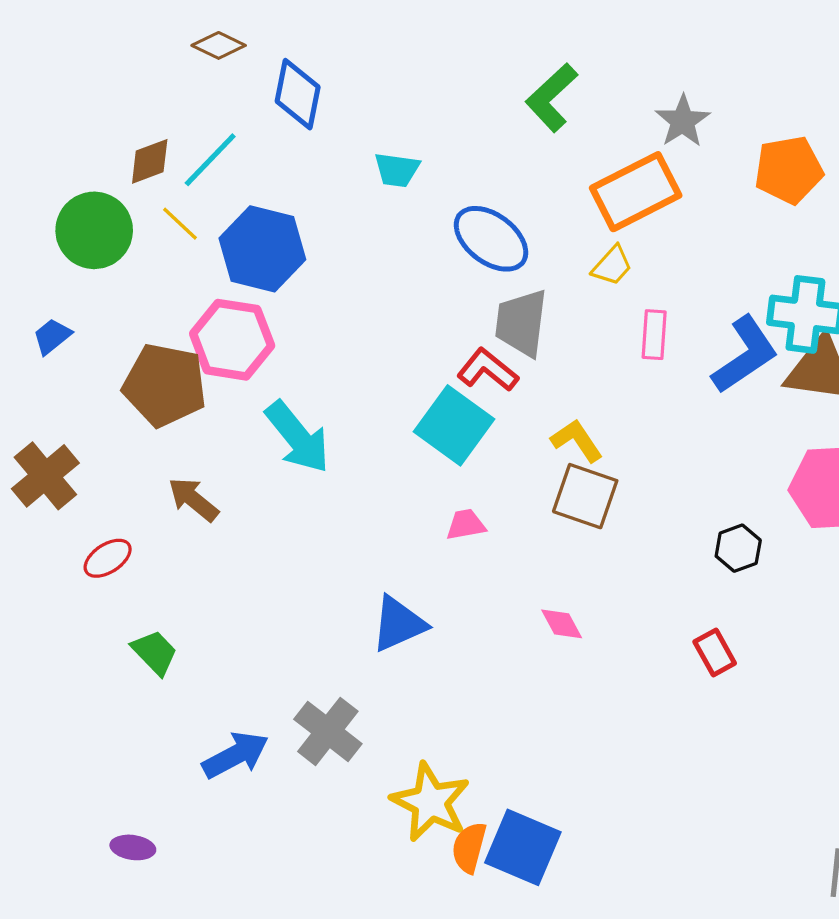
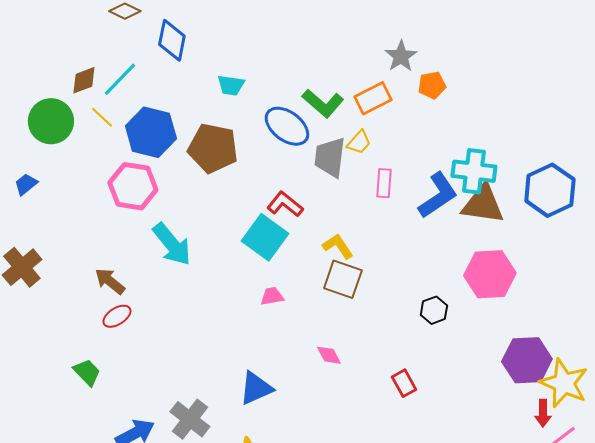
green L-shape: (552, 98) -> (323, 103), moved, turned -96
orange pentagon: (789, 170) -> (432, 85), moved, size x0.7
orange rectangle: (636, 192) -> (373, 98), size x0.7
gray trapezoid: (521, 323) -> (330, 157), moved
brown pentagon: (165, 385) -> (213, 148), moved
red ellipse: (108, 558) -> (117, 316), moved
blue triangle: (399, 624) -> (256, 388), moved
red rectangle: (715, 652) -> (404, 383), moved

